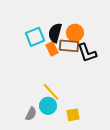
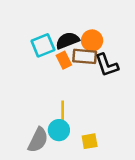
black semicircle: (55, 33) -> (68, 41), turned 54
yellow line: (51, 92) -> (63, 113), turned 42
gray semicircle: (31, 114) -> (38, 140), size x1.5

